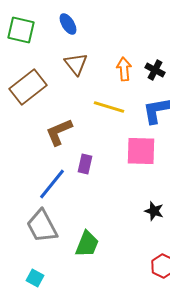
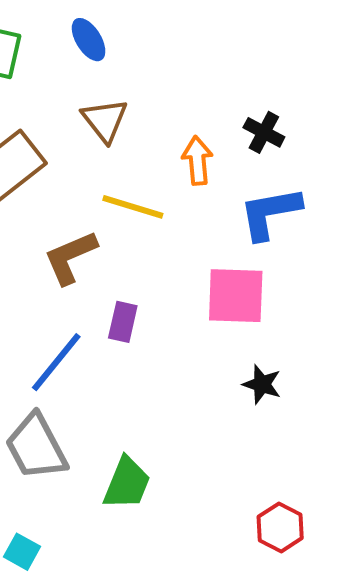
orange arrow: (124, 69) -> (197, 161), moved
yellow line: (109, 107) -> (133, 207), moved
black star: (154, 211) -> (262, 384), moved

